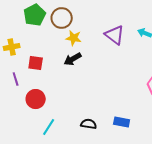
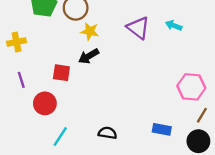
red square: (36, 63) -> (61, 73), moved
blue rectangle: (122, 122) -> (162, 129), moved

